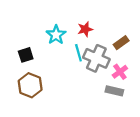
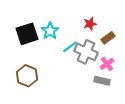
red star: (85, 29) -> (90, 24), moved
cyan line: (78, 53) -> (70, 47), turned 70
black square: (26, 55) -> (27, 34), moved, size x1.6

